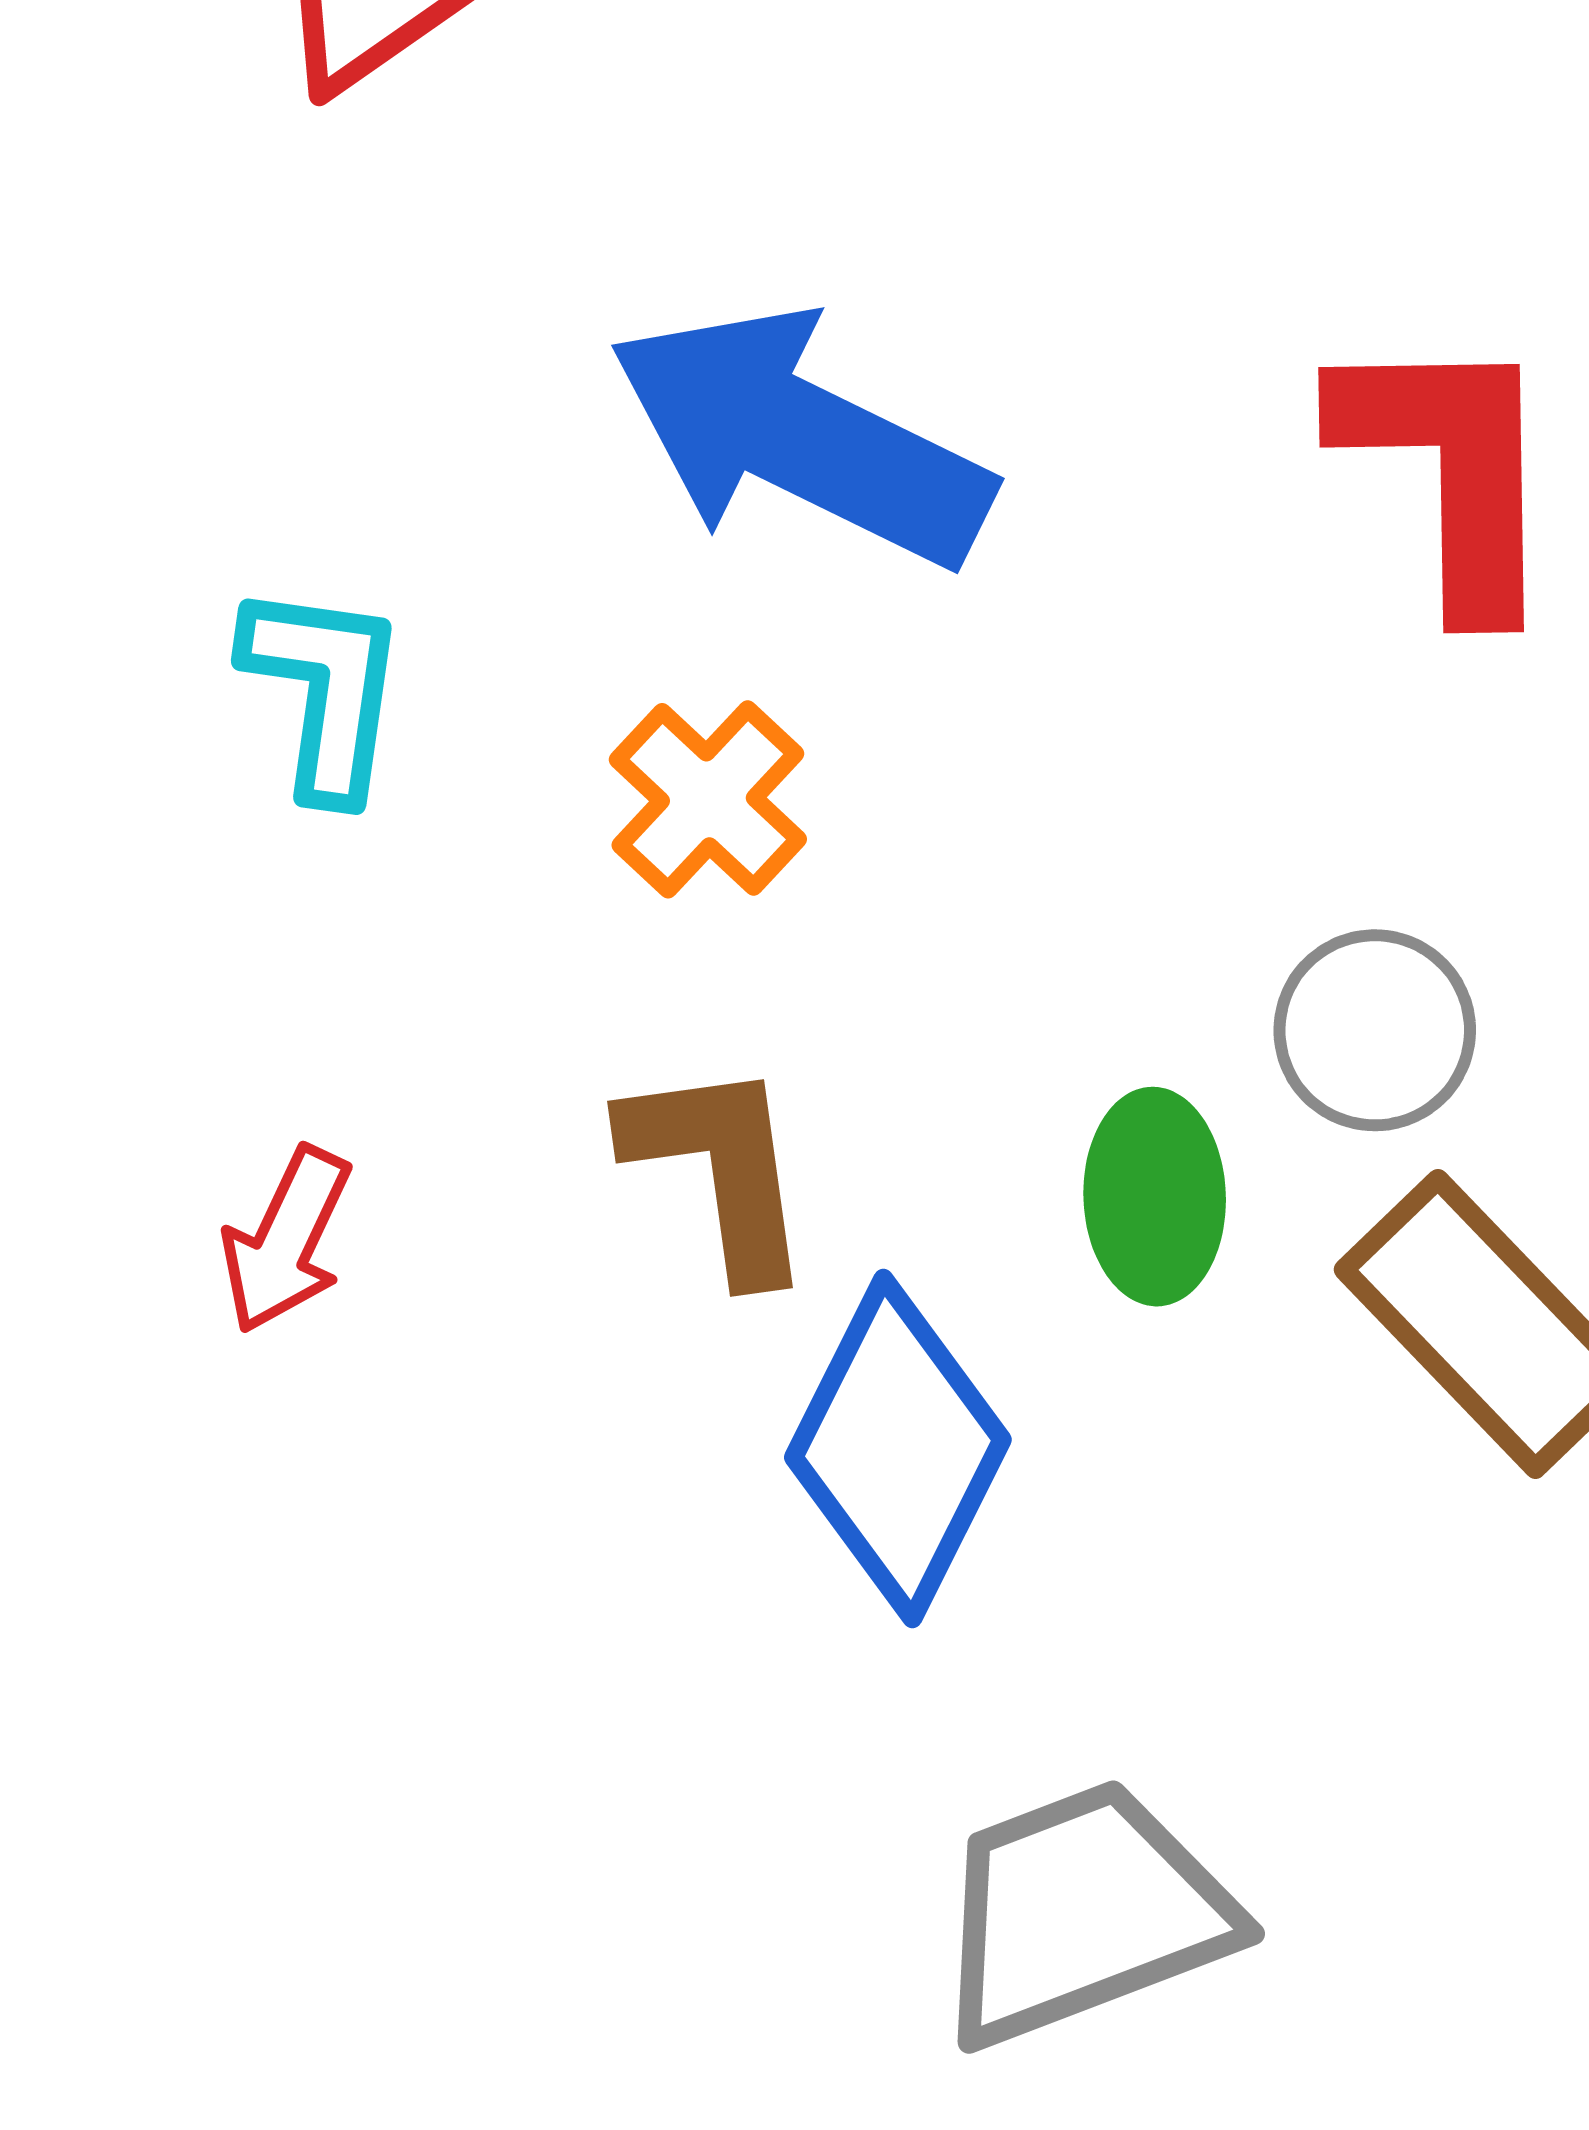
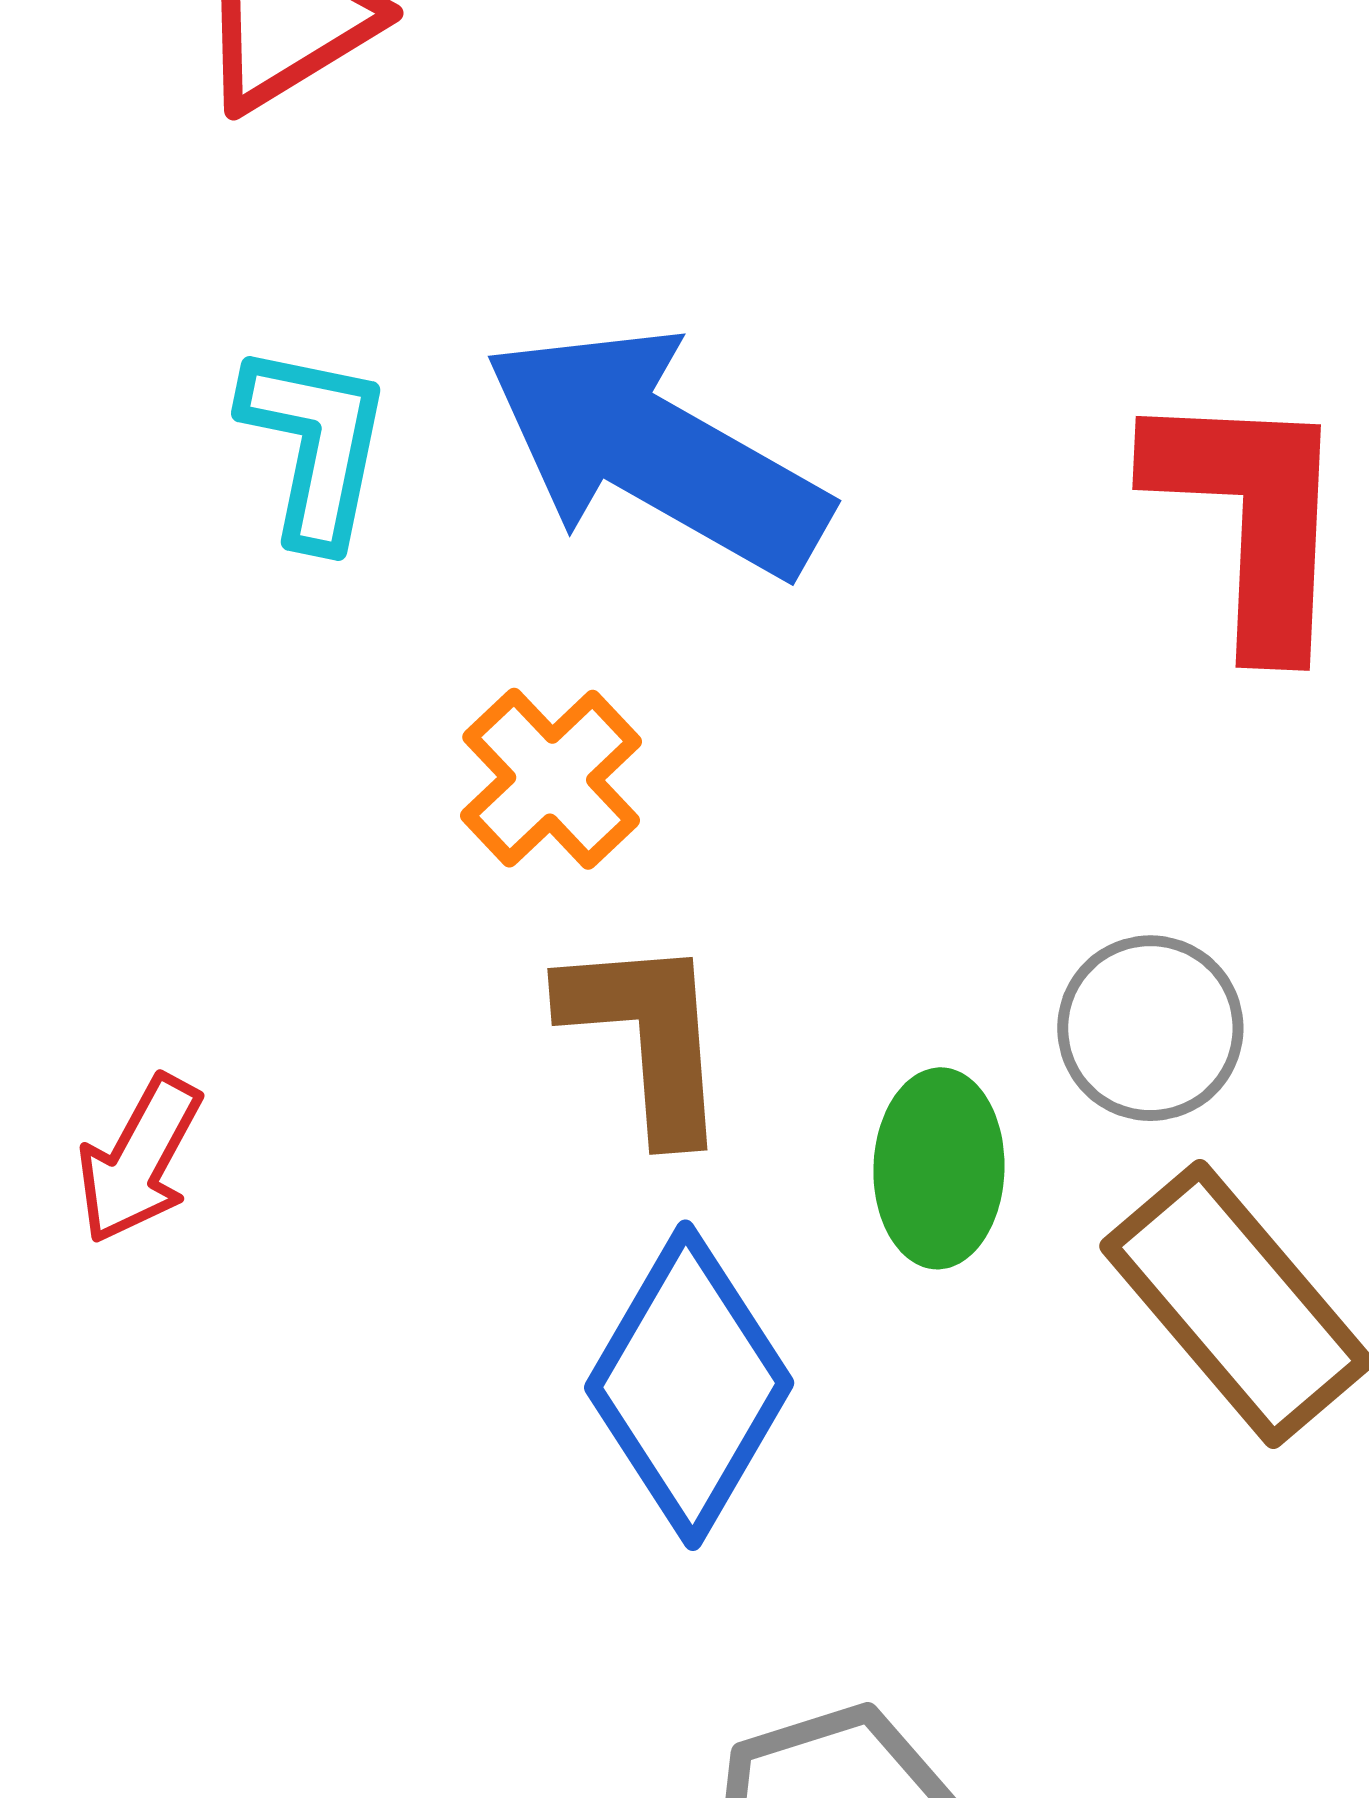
cyan L-shape: (324, 690) -> (315, 445), moved
brown L-shape: (720, 1169) -> (647, 1037), moved

